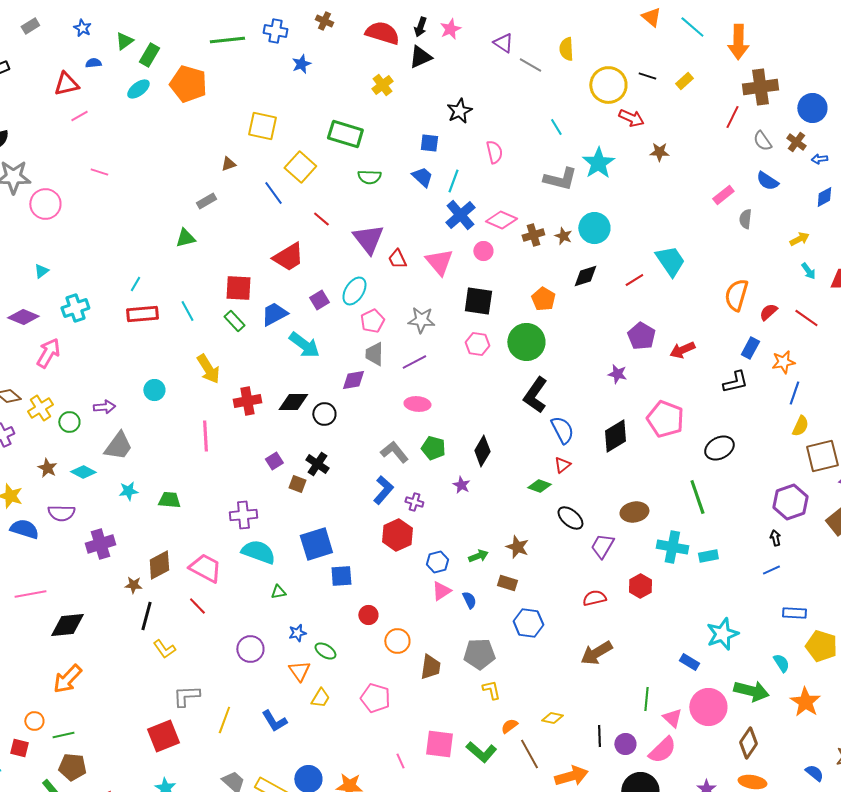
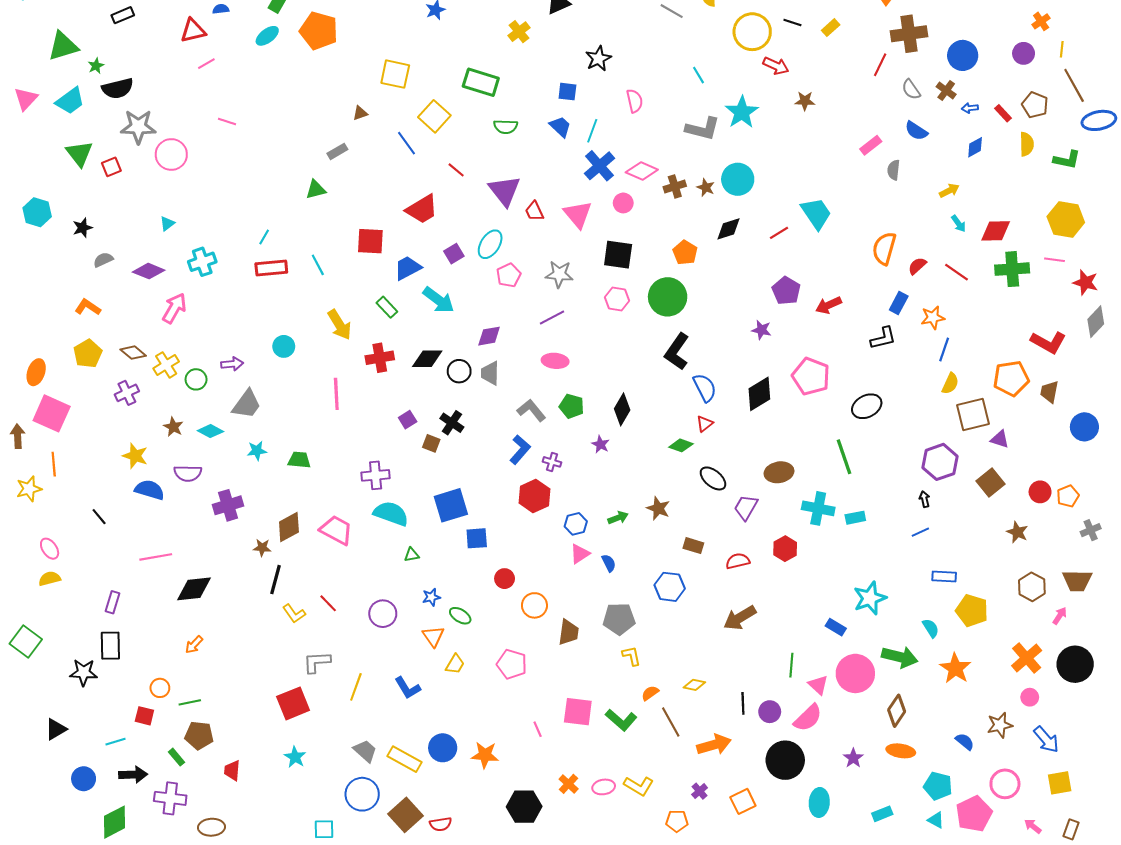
green rectangle: (234, 321) -> (387, 307), moved
gray trapezoid: (374, 354) -> (490, 373), moved
brown rectangle: (507, 583) -> (693, 546), moved
red line: (197, 606) -> (328, 603), moved
orange arrow: (67, 679) -> (194, 645), size x0.6

